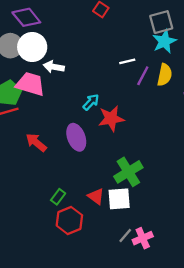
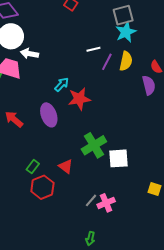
white square: (119, 199) -> (118, 158), moved

